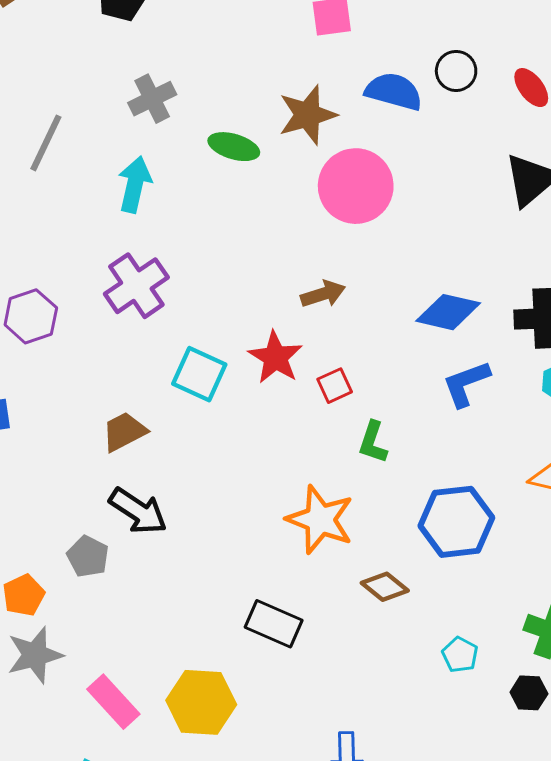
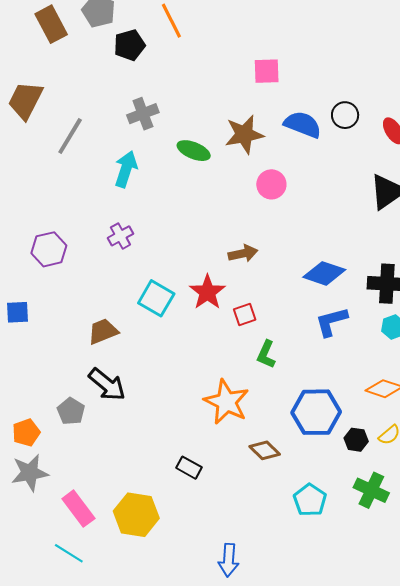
pink circle: (356, 186) -> (271, 184), size x0.6
purple cross: (136, 286) -> (120, 236), size x0.6
black rectangle: (274, 624) -> (189, 468), size x0.7
cyan pentagon: (460, 655) -> (310, 500), size x1.4
black hexagon: (529, 693) -> (356, 440), moved

